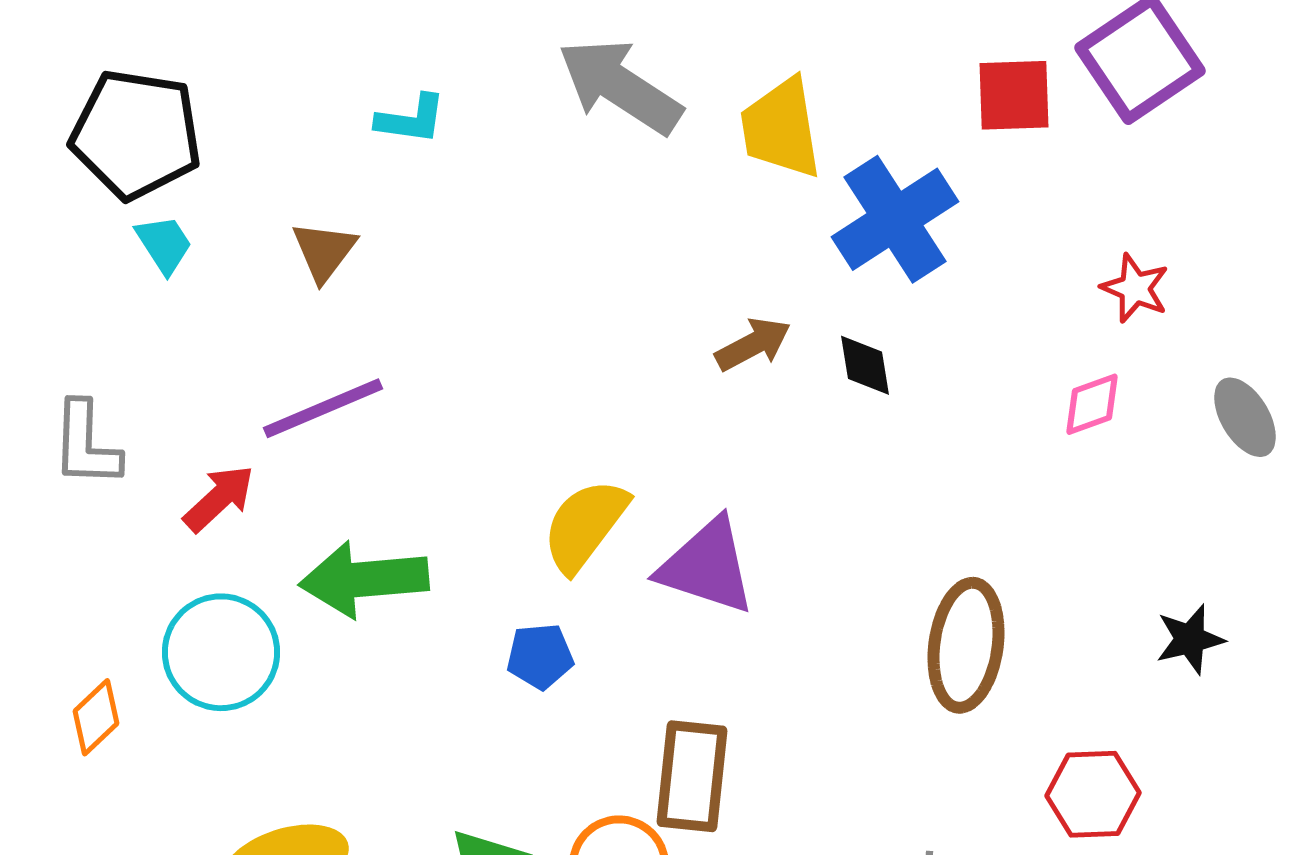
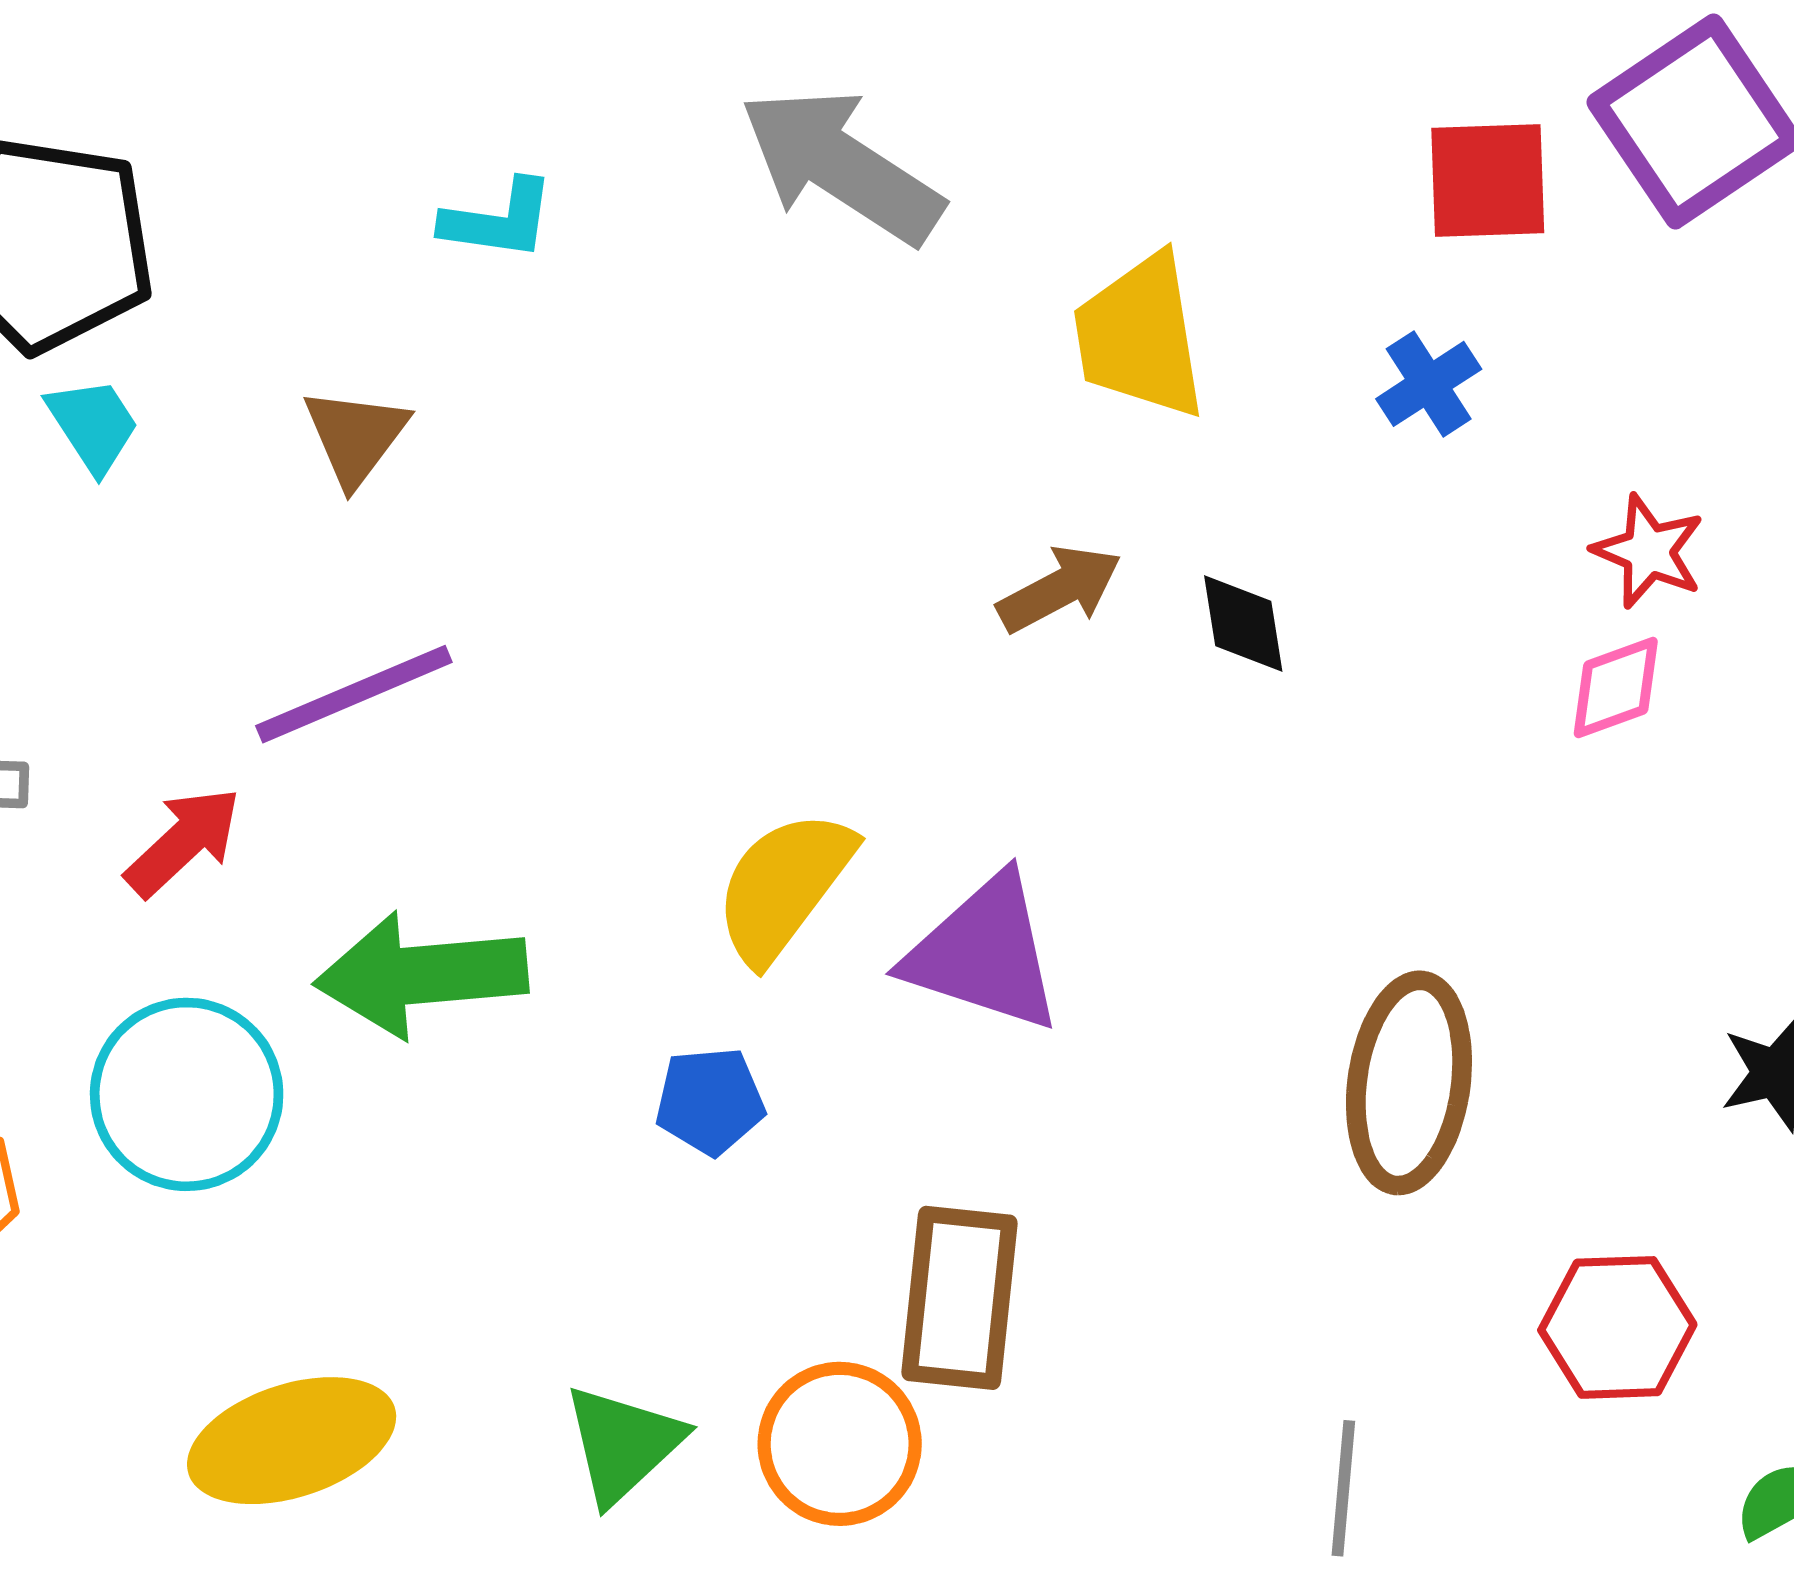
yellow trapezoid: (781, 128) -> (1140, 336), moved
blue cross: (895, 219) -> (1429, 384), moved, size x0.5
red star: (1135, 288) -> (1649, 551), moved

